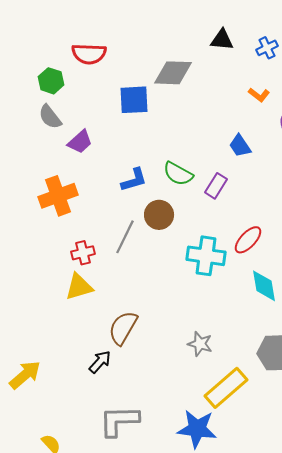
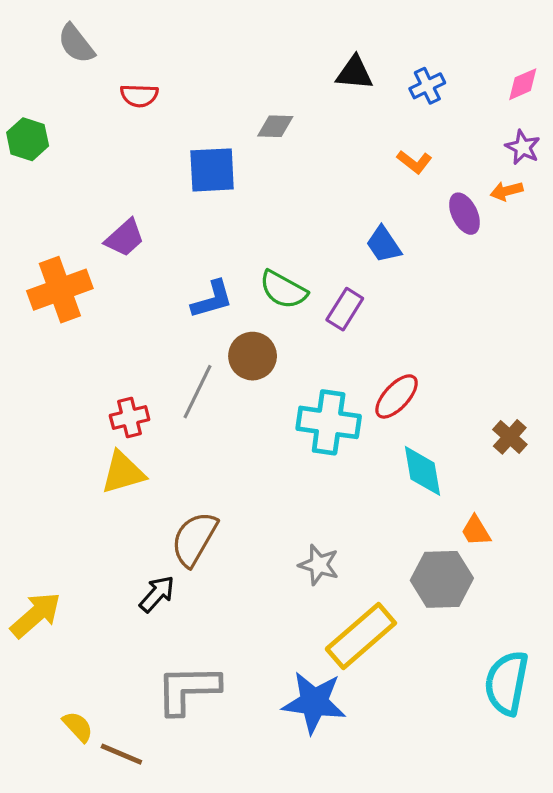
red semicircle: (89, 54) -> (139, 95), size x0.7
gray diamond: (173, 73) -> (275, 126), size x0.6
green hexagon: (51, 81) -> (28, 139), moved
gray semicircle: (50, 117) -> (76, 44), moved
orange cross: (58, 196) -> (60, 290), moved

